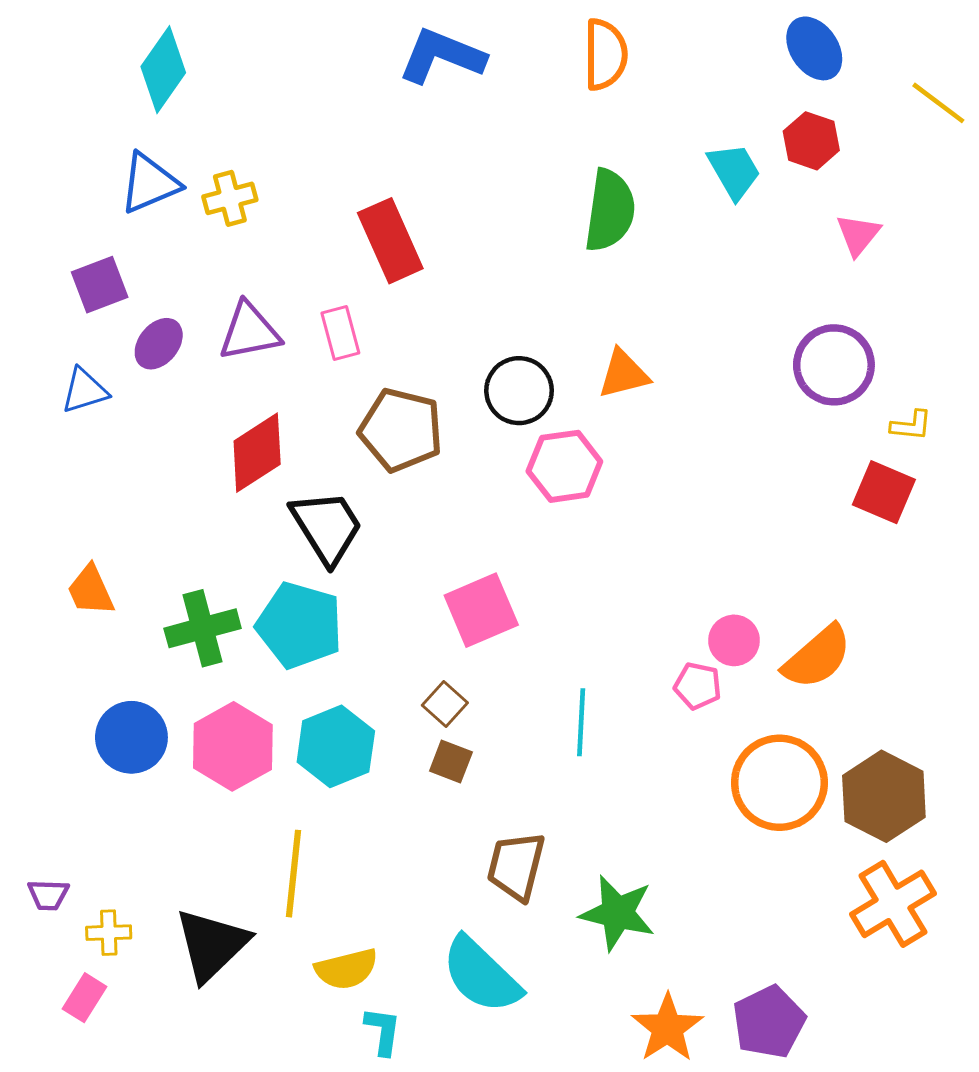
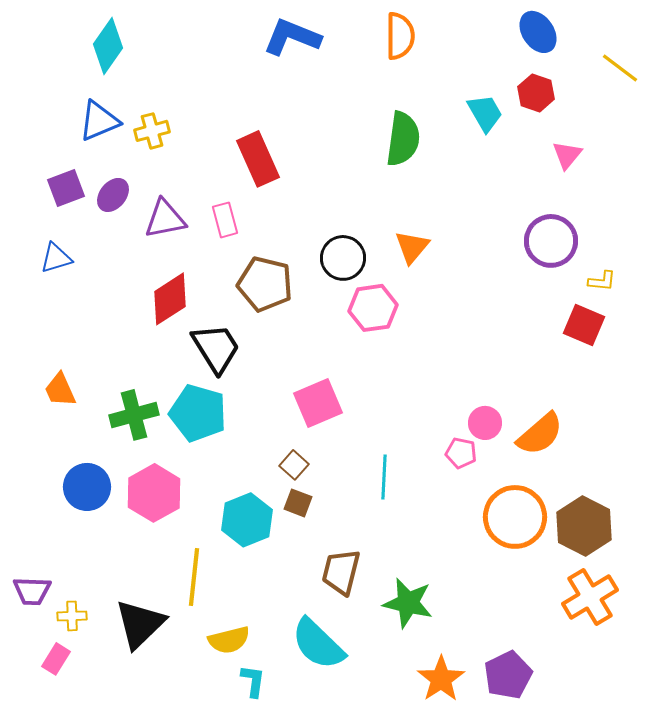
purple ellipse: (159, 344) -> (113, 195), moved
orange triangle: (623, 374) -> (412, 247), turned -36
cyan hexagon: (336, 746) -> (247, 520), moved
purple trapezoid: (48, 895) -> (32, 591), size x1.4

